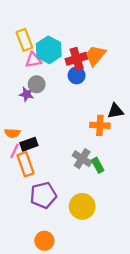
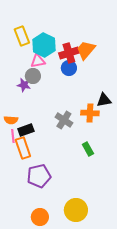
pink triangle: (33, 60) -> (38, 61), moved
pink line: (14, 151) -> (13, 136), turned -32
gray cross: (82, 159) -> (64, 120), moved
yellow circle: (82, 206) -> (76, 210), moved

